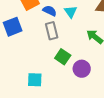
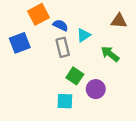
cyan triangle: (71, 12) -> (84, 35), moved, turned 32
cyan square: (35, 80) -> (65, 101), moved

